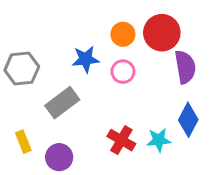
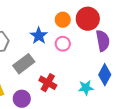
blue star: (86, 59) -> (39, 36), turned -30
red cross: (121, 140) -> (48, 83), moved

